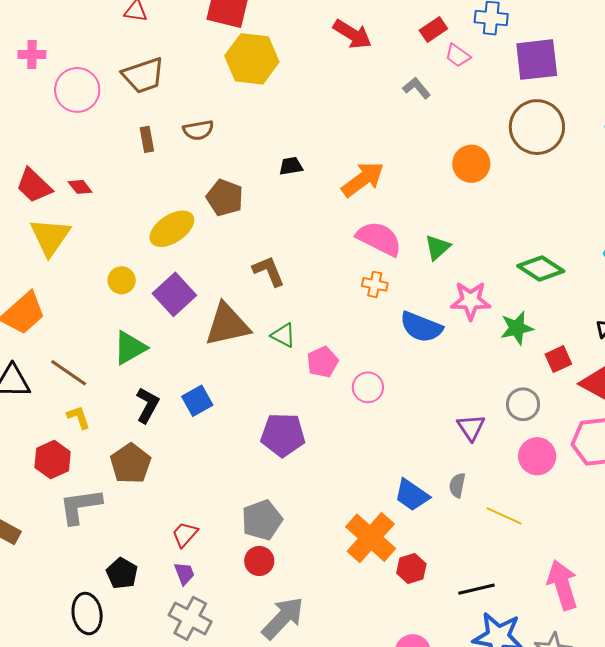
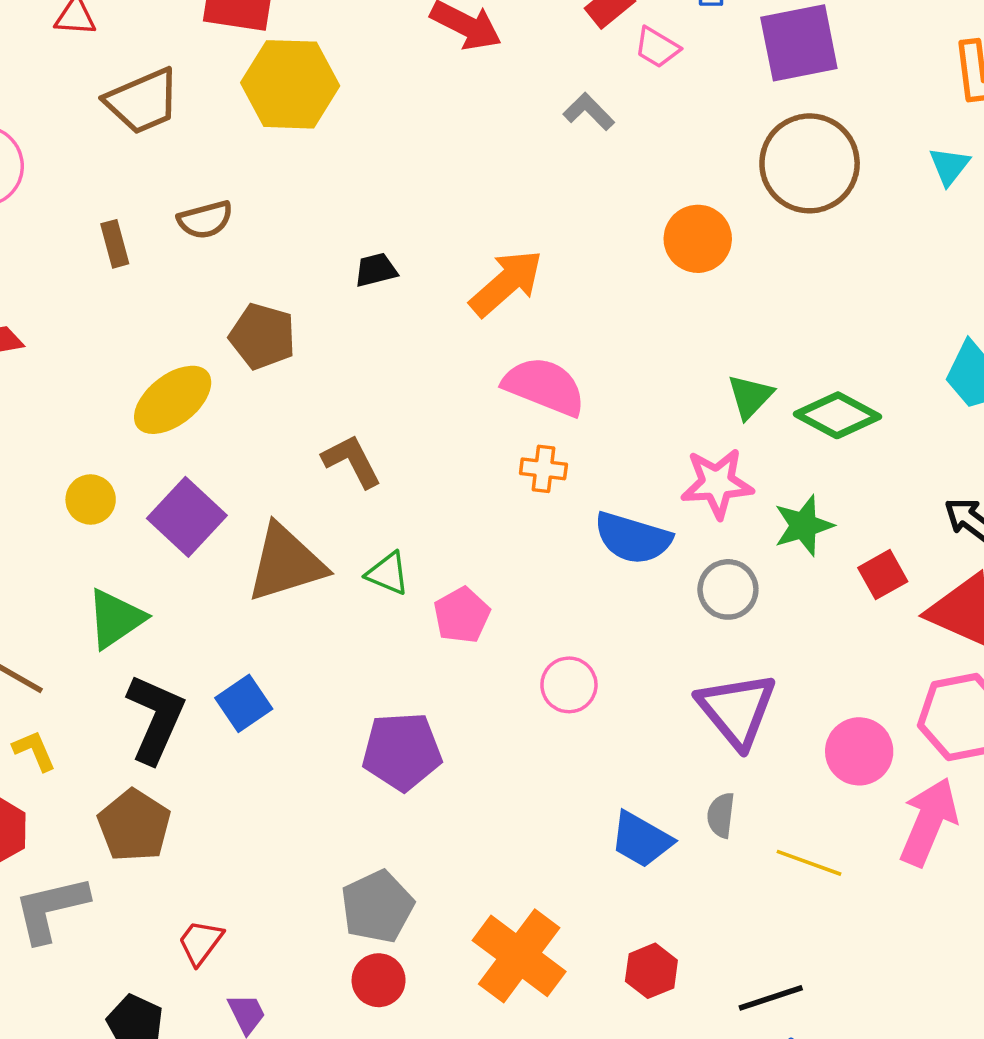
brown trapezoid: (143, 75) -> (143, 101), moved
green triangle: (437, 247) -> (750, 396), moved
pink circle: (368, 387) -> (569, 685), moved
gray circle: (523, 404) -> (728, 589), moved
black L-shape: (147, 405) -> (155, 719), size x1.4
purple triangle: (471, 427) -> (737, 710), size x1.6
red trapezoid: (185, 534) -> (200, 942), moved
orange cross: (371, 538) -> (519, 956), moved
pink arrow: (562, 585) -> (929, 822), moved, turned 45

